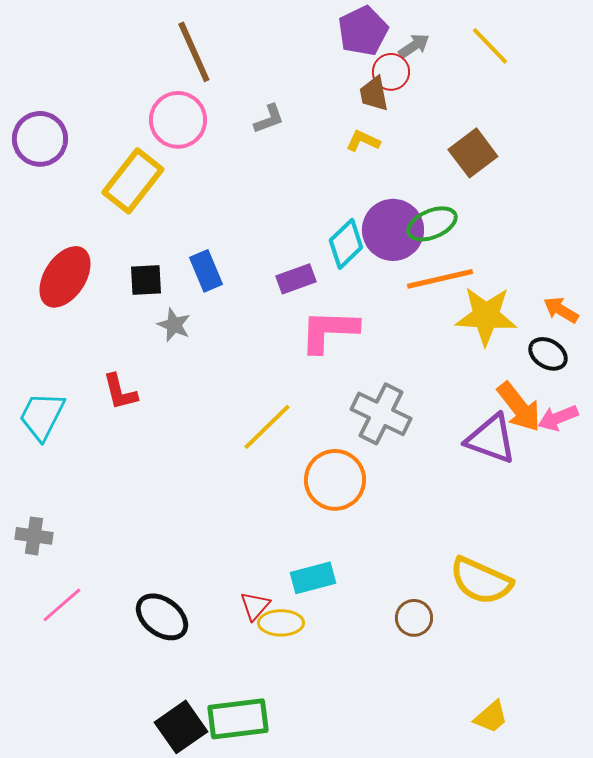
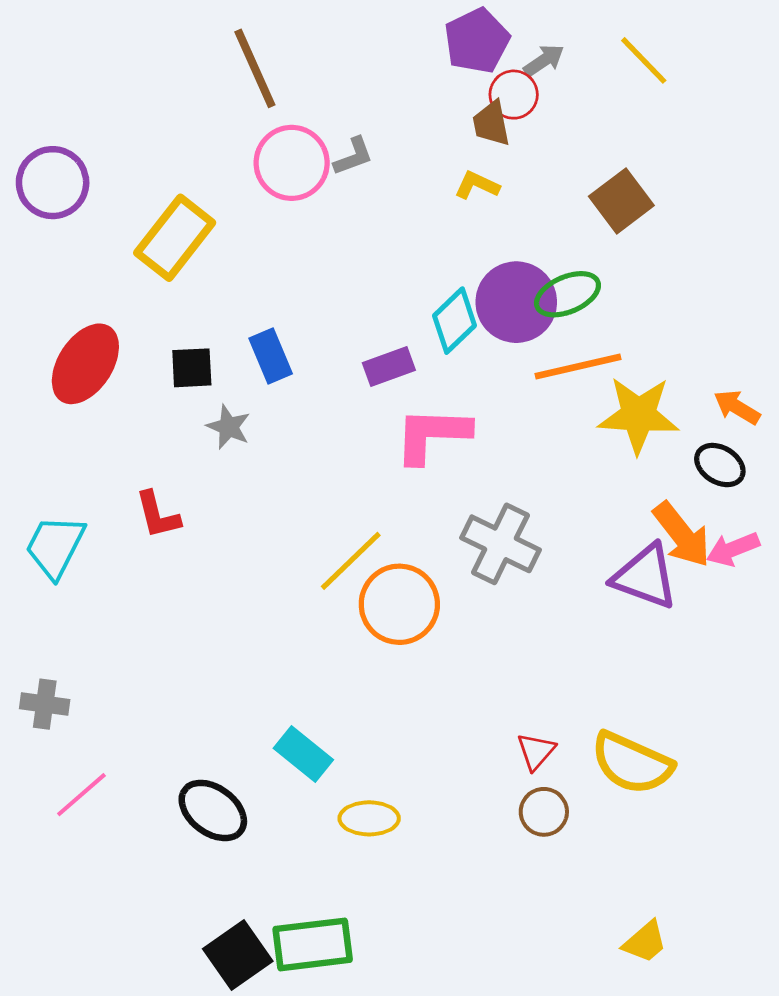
pink circle: (178, 120) -> (292, 163), moved
orange circle: (335, 480) -> (399, 604), moved
cyan rectangle: (313, 578) -> (303, 754), moved, turned 54
red triangle: (255, 606) -> (536, 751), moved

